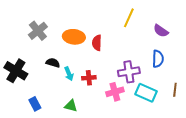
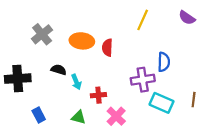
purple semicircle: (161, 31) -> (187, 18), moved
blue semicircle: (158, 59) -> (164, 62), moved
black cross: (16, 71) -> (18, 79), turned -35
red cross: (89, 78) -> (98, 95), moved
pink cross: (115, 92) -> (116, 116), moved, turned -30

